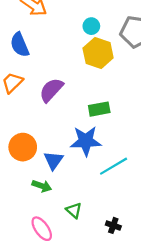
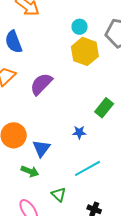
green rectangle: (99, 109) -> (104, 108), moved, turned -42
blue star: (86, 141) -> (79, 132), moved, size x0.5
cyan line: (114, 166) -> (87, 168), moved

